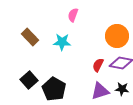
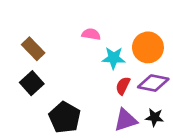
pink semicircle: (73, 15) -> (91, 34), moved, turned 80
cyan star: (62, 42) -> (114, 58), moved
black square: (29, 80) -> (32, 83), moved

